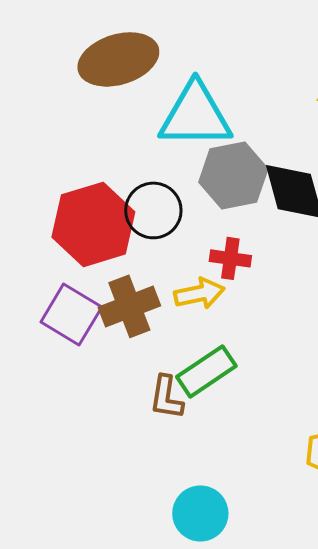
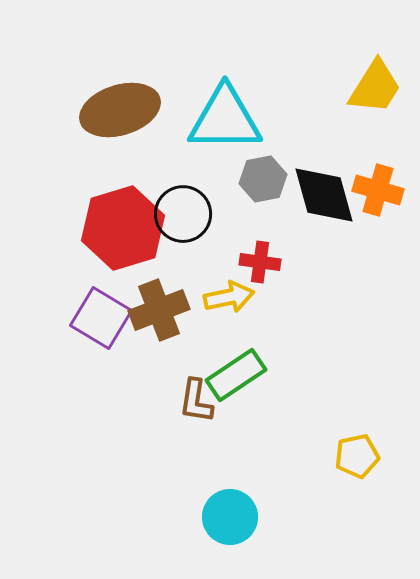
brown ellipse: (118, 59) -> (120, 110), moved
gray hexagon: (233, 175) -> (263, 179), size x0.7

